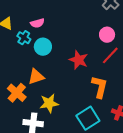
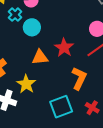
orange triangle: (36, 77) -> (40, 57), moved
yellow star: (49, 103) -> (26, 84), turned 30

